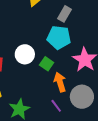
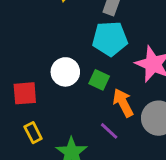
purple line: (56, 106) -> (109, 131), moved

